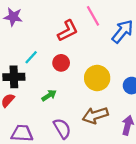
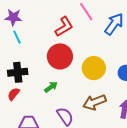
cyan line: (31, 57) -> (17, 37), moved, turned -64
red circle: (61, 63) -> (60, 56), size x1.6

